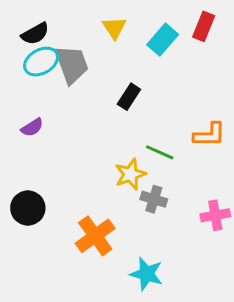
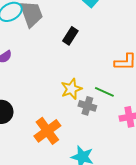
green line: (160, 152) -> (104, 92), moved

